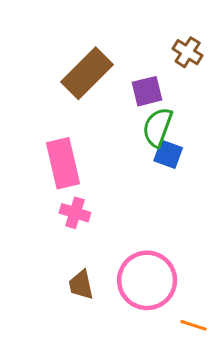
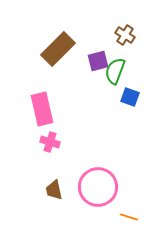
green semicircle: (158, 127) -> (115, 71), moved
blue square: (168, 154) -> (130, 97), moved

